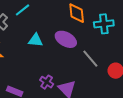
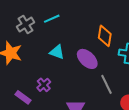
purple cross: (47, 82) -> (44, 85), moved

